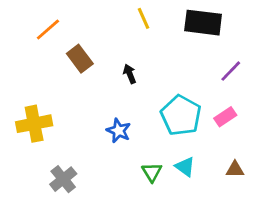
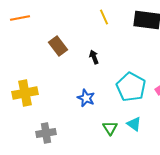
orange line: (48, 30) -> (20, 18), moved, turned 30
gray cross: (63, 179) -> (46, 133), turned 30

